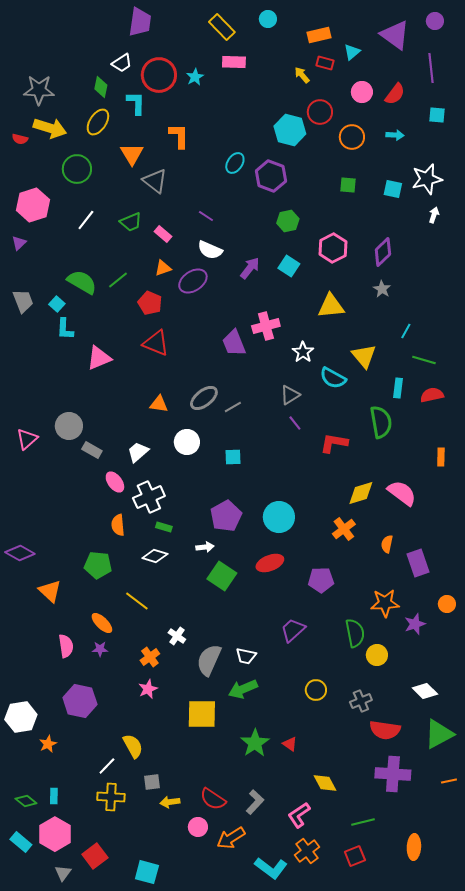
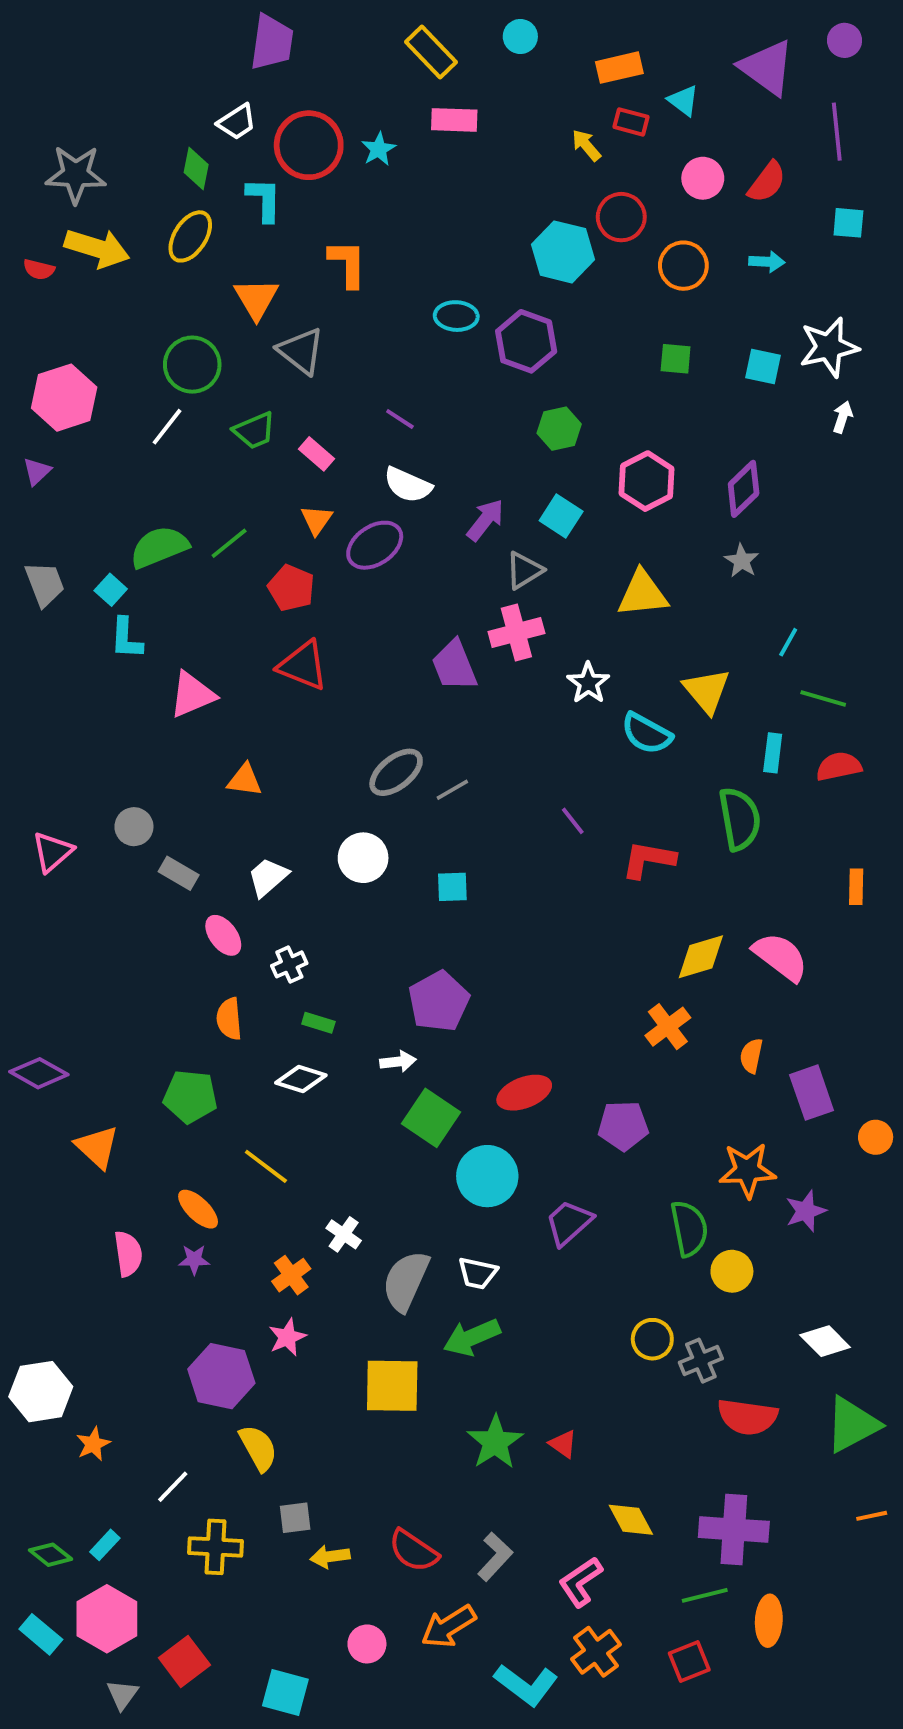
cyan triangle: (352, 52) -> (683, 101), turned -42
cyan ellipse: (235, 163) -> (456, 316), turned 60
green circle: (77, 169) -> (192, 365), moved
orange triangle: (163, 268) -> (316, 520), turned -36
green semicircle: (82, 282) -> (159, 547), turned -52
gray triangle: (290, 395) -> (524, 570), moved
orange triangle: (159, 404) -> (245, 780), moved
gray circle: (69, 426) -> (134, 827), size x0.7
white cross: (149, 497) -> (289, 964), size x0.6
cyan circle: (279, 517) -> (487, 1176), moved
orange circle: (447, 604) -> (876, 1137), moved
yellow circle: (316, 690) -> (652, 1339), moved
purple hexagon: (80, 701) -> (221, 1376), moved
white line: (107, 766) -> (173, 1487), moved
purple cross: (393, 774) -> (734, 1529), moved
cyan rectangle: (54, 796) -> (105, 1545), turned 42
pink circle: (198, 827) -> (367, 1644), moved
orange ellipse: (414, 847) -> (769, 1621), moved

